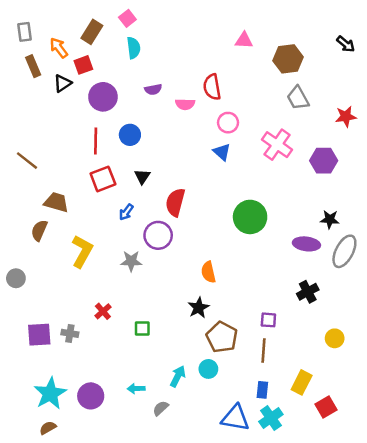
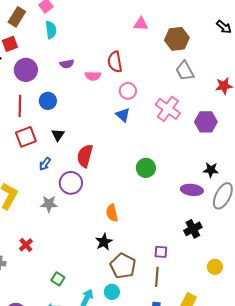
green circle: (250, 217) -> (146, 168), size x0.7
green square: (142, 329) -> (58, 279), moved, turned 32

